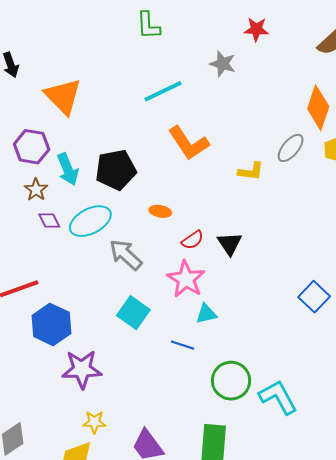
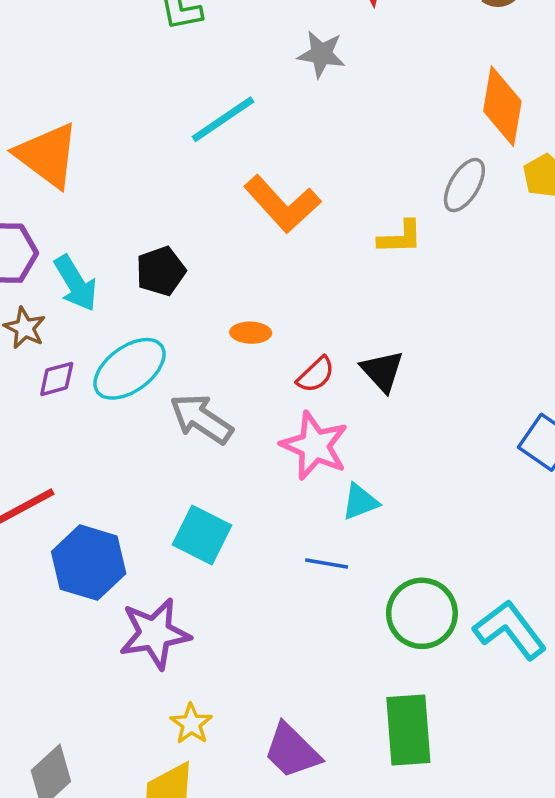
black pentagon: (116, 170) -> (161, 271), size x0.7
purple diamond: (49, 220) -> (57, 379), turned -70
cyan square: (133, 313) -> (202, 535), moved
yellow star: (94, 422) -> (191, 724), turned -30

